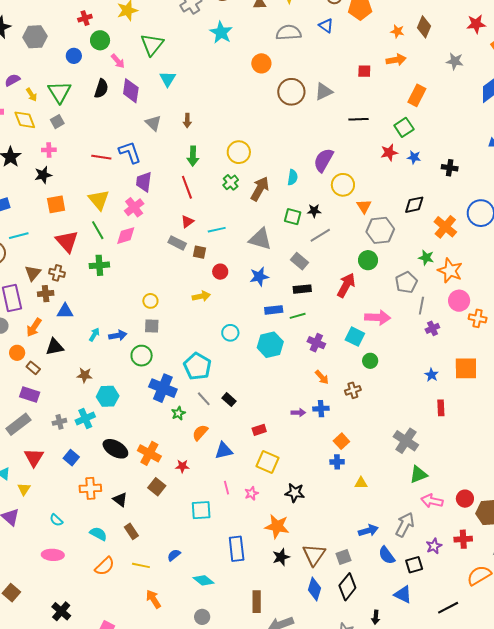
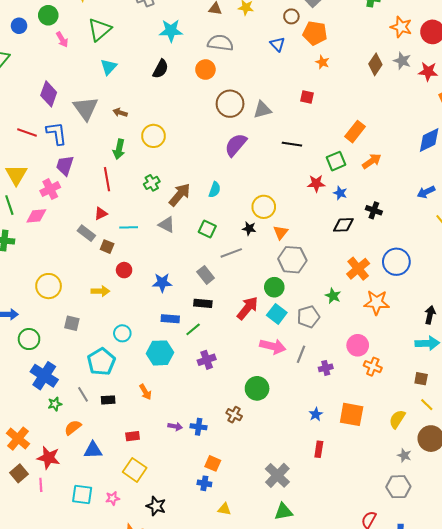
orange star: (397, 31) -> (322, 62), moved
cyan star: (221, 32) -> (171, 31), turned 30
gray semicircle: (289, 33) -> (220, 43), moved
orange arrow: (396, 60) -> (372, 161), moved, turned -36
gray star: (455, 61) -> (402, 61), moved
black semicircle: (101, 89) -> (161, 69), moved
purple diamond: (131, 91) -> (49, 94), moved
brown arrow: (187, 121) -> (120, 112), turned 96
gray triangle: (153, 123) -> (86, 108), size x1.5
yellow circle: (239, 152) -> (153, 136), moved
purple semicircle: (324, 160) -> (236, 145), moved
black diamond: (414, 205) -> (343, 225), moved
black star: (314, 211) -> (249, 228), moved
gray triangle: (260, 239) -> (167, 225), moved, size x0.7
orange star: (450, 271) -> (377, 302), moved, turned -30
yellow circle: (150, 301) -> (49, 286), size x1.6
gray line: (421, 306) -> (301, 354), moved
green line: (298, 316) -> (193, 329), turned -35
gray square: (152, 326) -> (72, 323), moved
cyan square: (355, 337) -> (277, 314), moved
purple cross: (316, 343) -> (207, 360), turned 36
green circle: (370, 361) -> (257, 388), size x1.5
cyan pentagon: (197, 366) -> (101, 362), moved
orange arrow: (322, 377) -> (145, 392), moved
brown cross: (353, 390) -> (234, 415), turned 35
black rectangle: (229, 400) -> (108, 400), turned -56
orange square: (341, 441) -> (213, 463), turned -35
red star: (182, 466) -> (49, 458), size x1.6
pink line: (226, 488) -> (41, 485), moved
cyan square: (201, 510) -> (82, 494), moved

